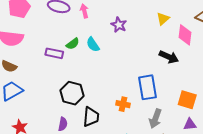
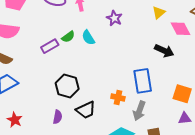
pink diamond: (185, 35) -> (181, 29), turned -35
purple rectangle: (54, 53) -> (50, 46), turned -42
black trapezoid: (91, 117) -> (86, 110), turned 60
gray arrow: (155, 119) -> (139, 111), moved

